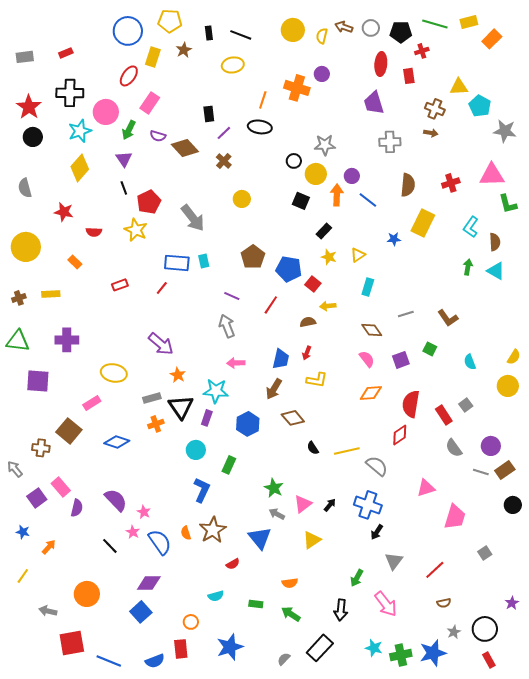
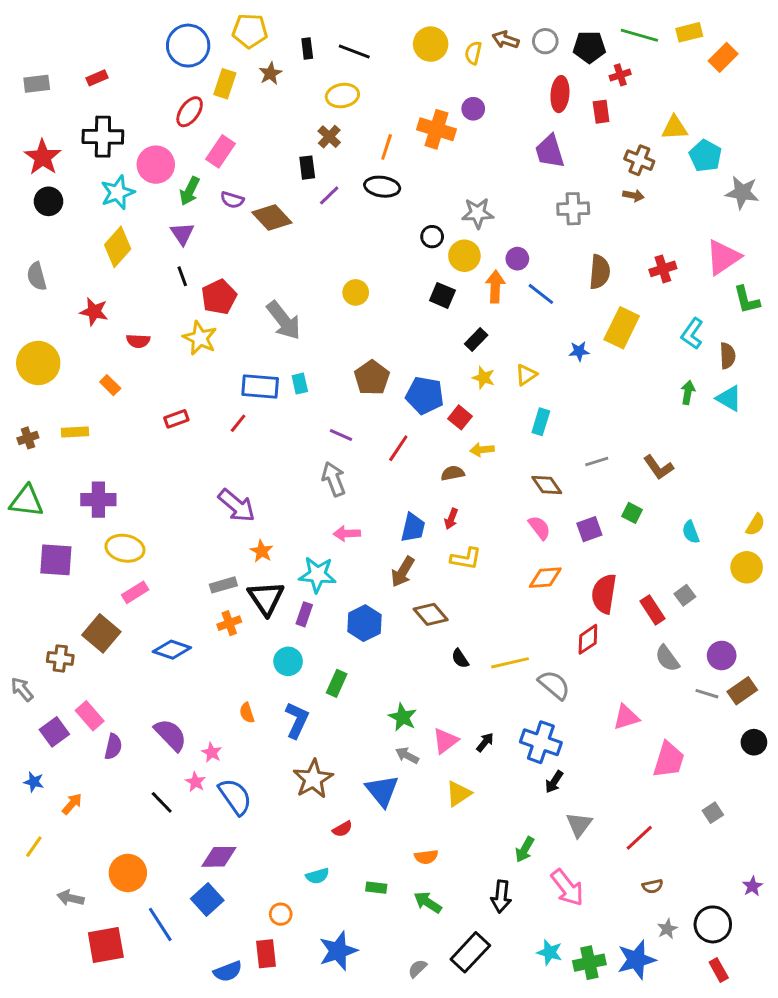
brown cross: (224, 161) -> (329, 137), moved
pink triangle: (492, 175) -> (723, 257), turned -32
yellow ellipse: (114, 373) -> (125, 548), moved
orange semicircle: (186, 533) -> (247, 713), moved
blue line: (109, 661) -> (160, 924), moved, turned 35

